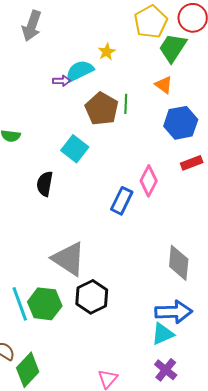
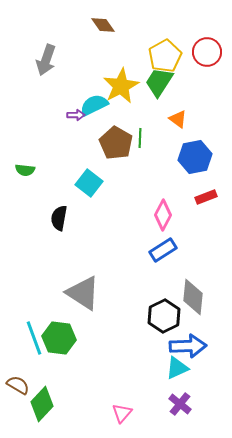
green trapezoid: (173, 48) -> (159, 82), moved
yellow star: (107, 52) -> (121, 86), size x2.0
blue rectangle: (122, 201) -> (163, 250), moved, turned 32
black hexagon: (92, 297) -> (164, 316), moved

